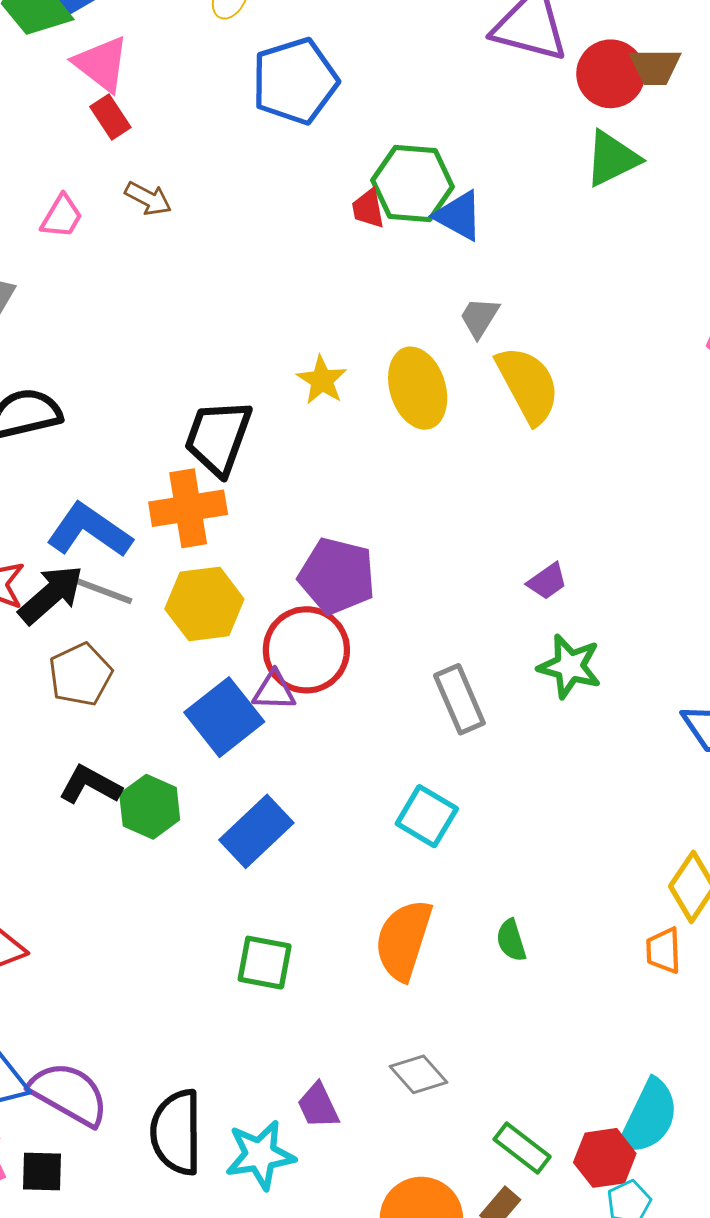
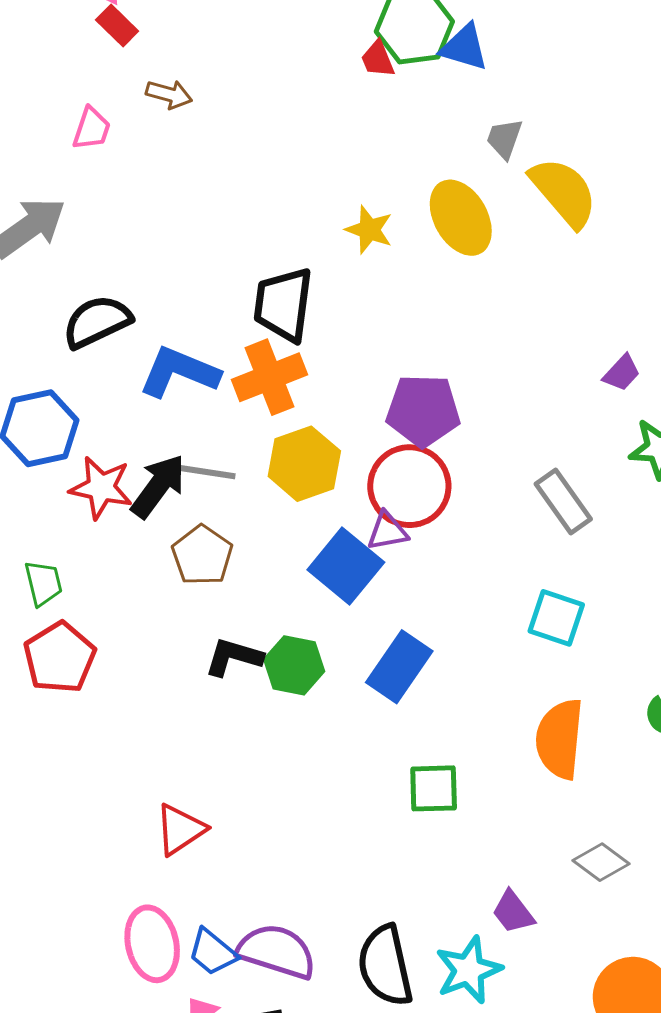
blue L-shape: (89, 530) -> (179, 372), moved

